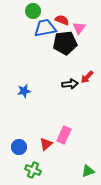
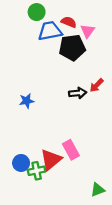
pink rectangle: (64, 135) -> (71, 150), turned -54
red triangle: (46, 144) -> (51, 160), size x1.5
green cross: (33, 170) -> (37, 171), moved, turned -35

